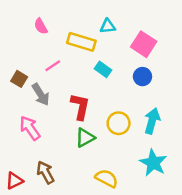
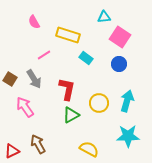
cyan triangle: (108, 26) -> (104, 17), moved
brown square: (19, 79) -> (10, 79), moved
cyan star: (153, 163) -> (128, 136), turned -30

